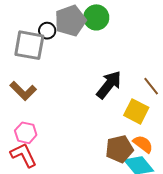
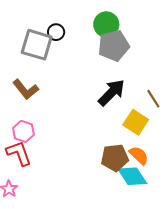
gray pentagon: (70, 21) -> (114, 46), moved

